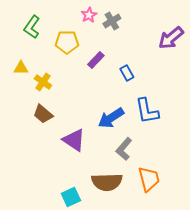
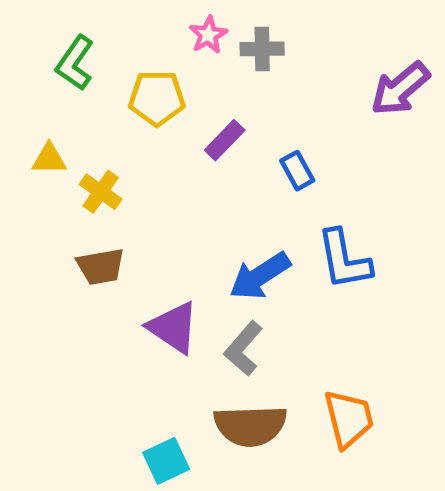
gray cross: (112, 21) -> (262, 49), turned 30
brown trapezoid: (43, 114) -> (101, 267), turned -50
gray L-shape: (124, 149) -> (243, 348), moved

